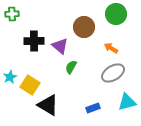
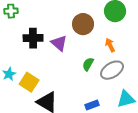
orange arrow: (111, 48) -> (110, 45), turned 32
green semicircle: (71, 67) -> (88, 64), moved

